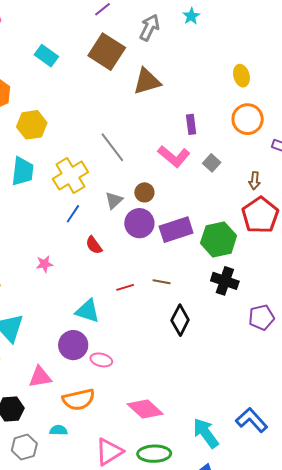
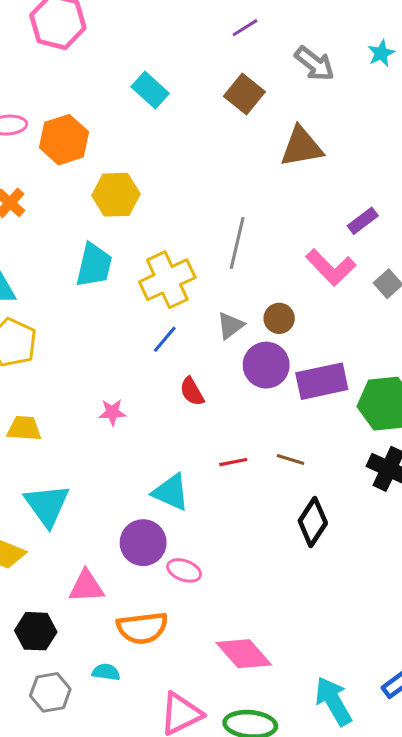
gray arrow: (149, 27) -> (315, 64), turned 96
brown square: (107, 52) -> (244, 94), size x0.7
purple rectangle: (191, 124) -> (363, 221), turned 54
gray line: (112, 147) -> (237, 243), turned 44

